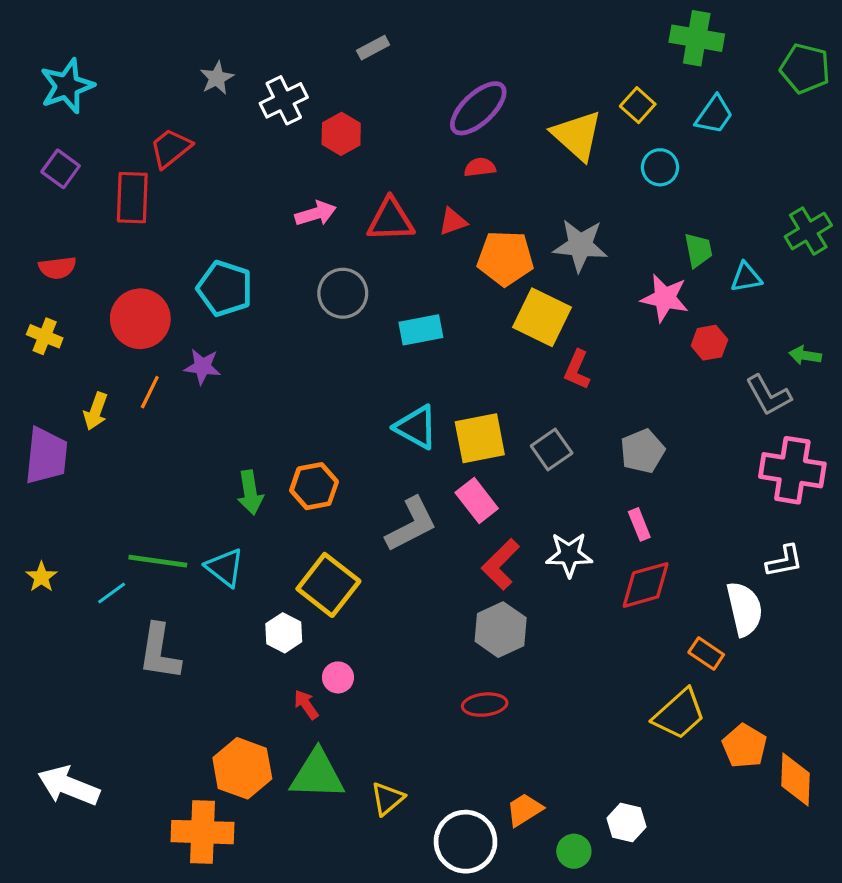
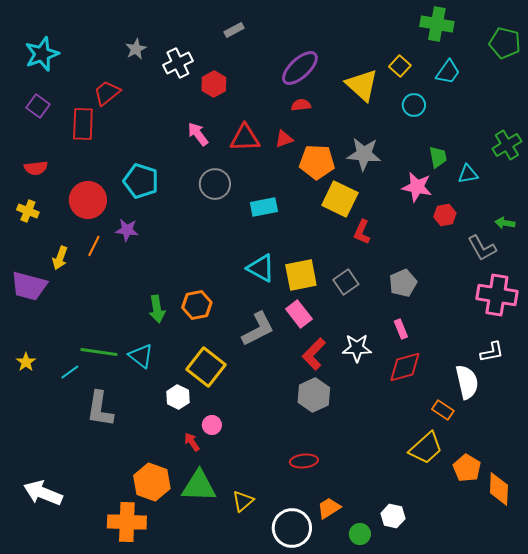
pink arrow: (316, 214) -> (198, 134), turned -110
purple trapezoid: (46, 456) -> (29, 286), turned 99
red ellipse: (485, 705) -> (304, 461), moved

